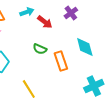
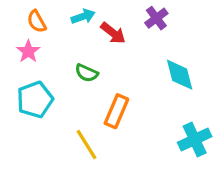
green semicircle: (40, 49) -> (86, 73), moved
orange rectangle: (61, 61) -> (116, 111), moved, turned 42

